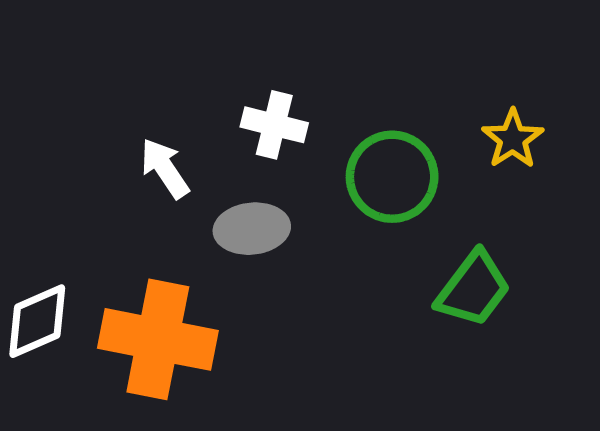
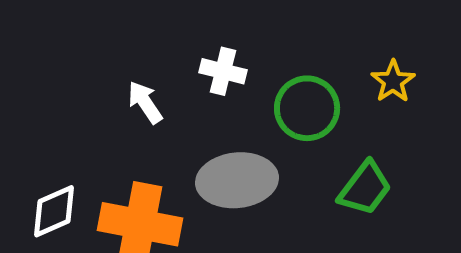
gray ellipse: (252, 229) -> (237, 180), moved, size x1.5

